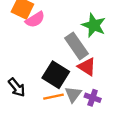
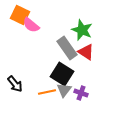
pink semicircle: (35, 20) -> (31, 25), turned 72
red triangle: (87, 67) -> (86, 52), moved
black square: (56, 75) -> (62, 74), moved

